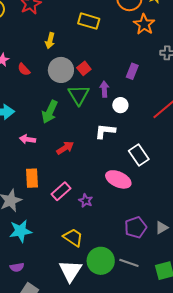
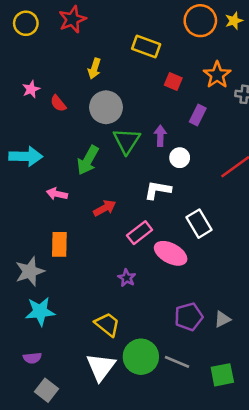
orange star: (144, 24) -> (217, 75), moved
red square: (84, 68) -> (173, 81), moved, turned -32
pink rectangle: (61, 191) -> (140, 233), moved

